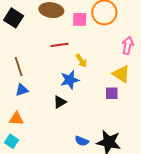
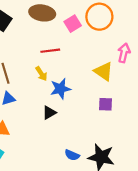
pink square: (80, 19) -> (73, 24), turned -35
yellow arrow: (81, 61) -> (41, 74), moved
yellow triangle: (121, 74) -> (104, 71), moved

